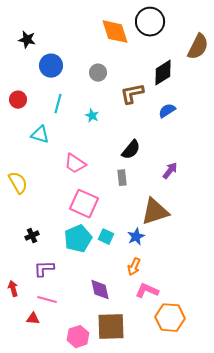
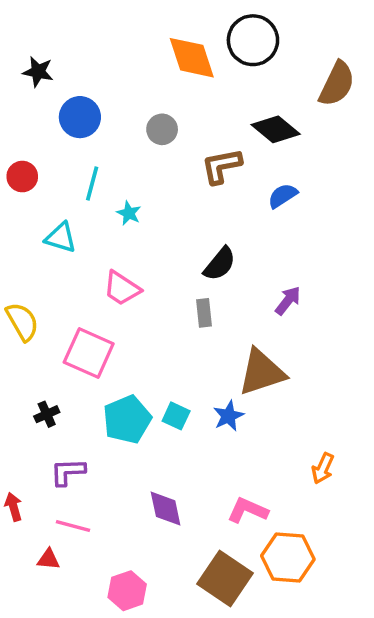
black diamond: (163, 73) -> (276, 129), turned 72
cyan star: (92, 116) -> (129, 213), moved
pink square: (84, 204) -> (89, 353), moved
orange arrow: (134, 267) -> (323, 468), moved
brown square: (111, 327) -> (225, 578), moved, turned 36

